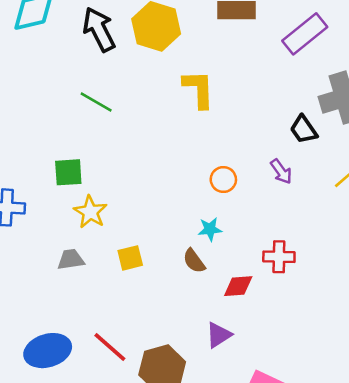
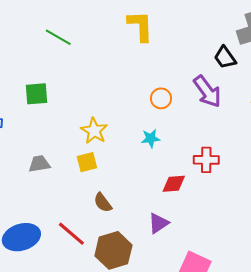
purple arrow: (281, 171) -> (207, 91), size x1.6
yellow star: (90, 212) -> (94, 131), moved
brown semicircle: (194, 261) -> (103, 203), moved

